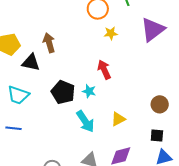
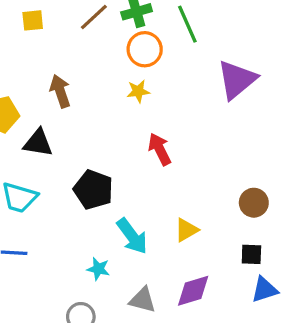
yellow star: (111, 33) -> (138, 91), moved
brown arrow: (49, 43) -> (60, 91), moved
cyan star: (89, 91) -> (98, 269), moved

